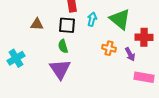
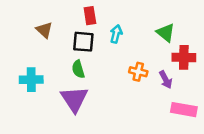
green triangle: (120, 19) -> (166, 33), moved, size x0.7
brown triangle: (37, 24) -> (44, 30), moved, turned 40
cyan cross: (16, 58) -> (31, 80), moved, turned 30

